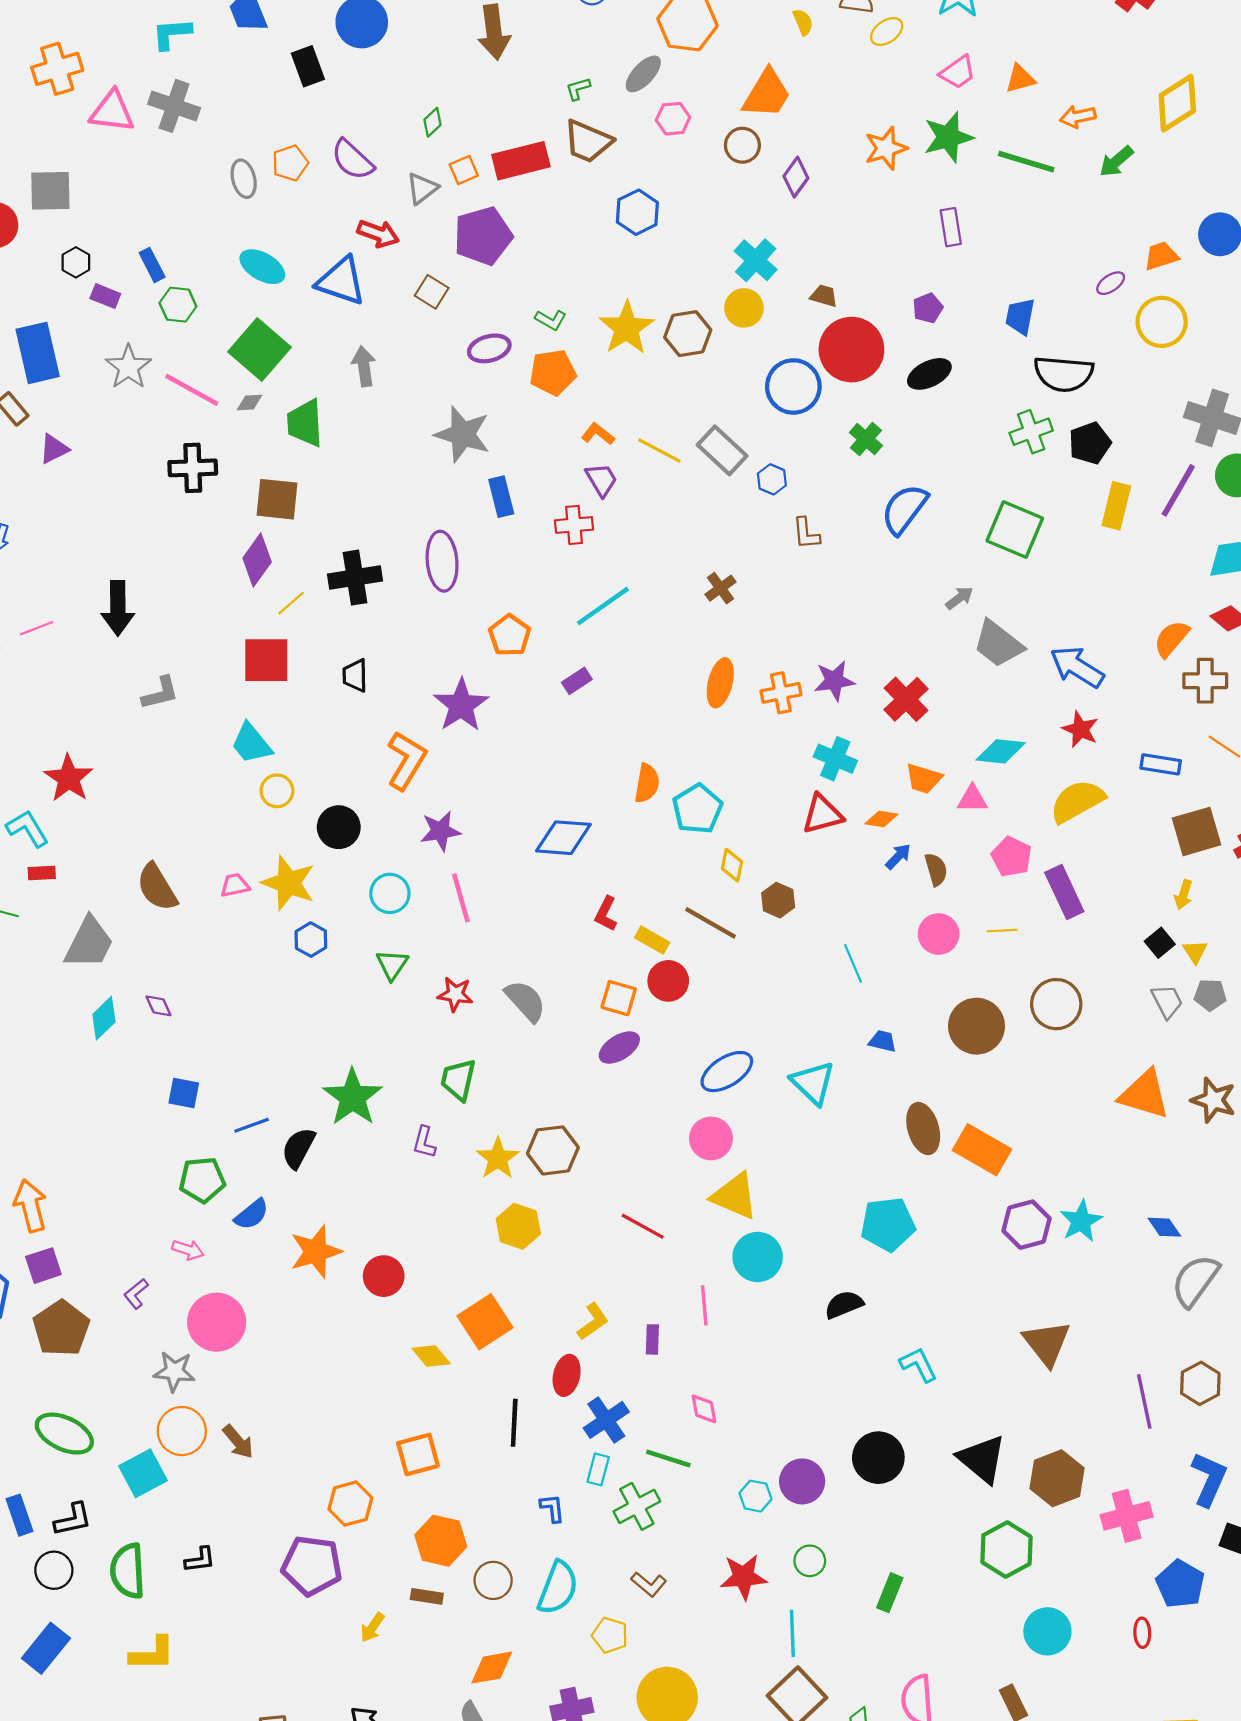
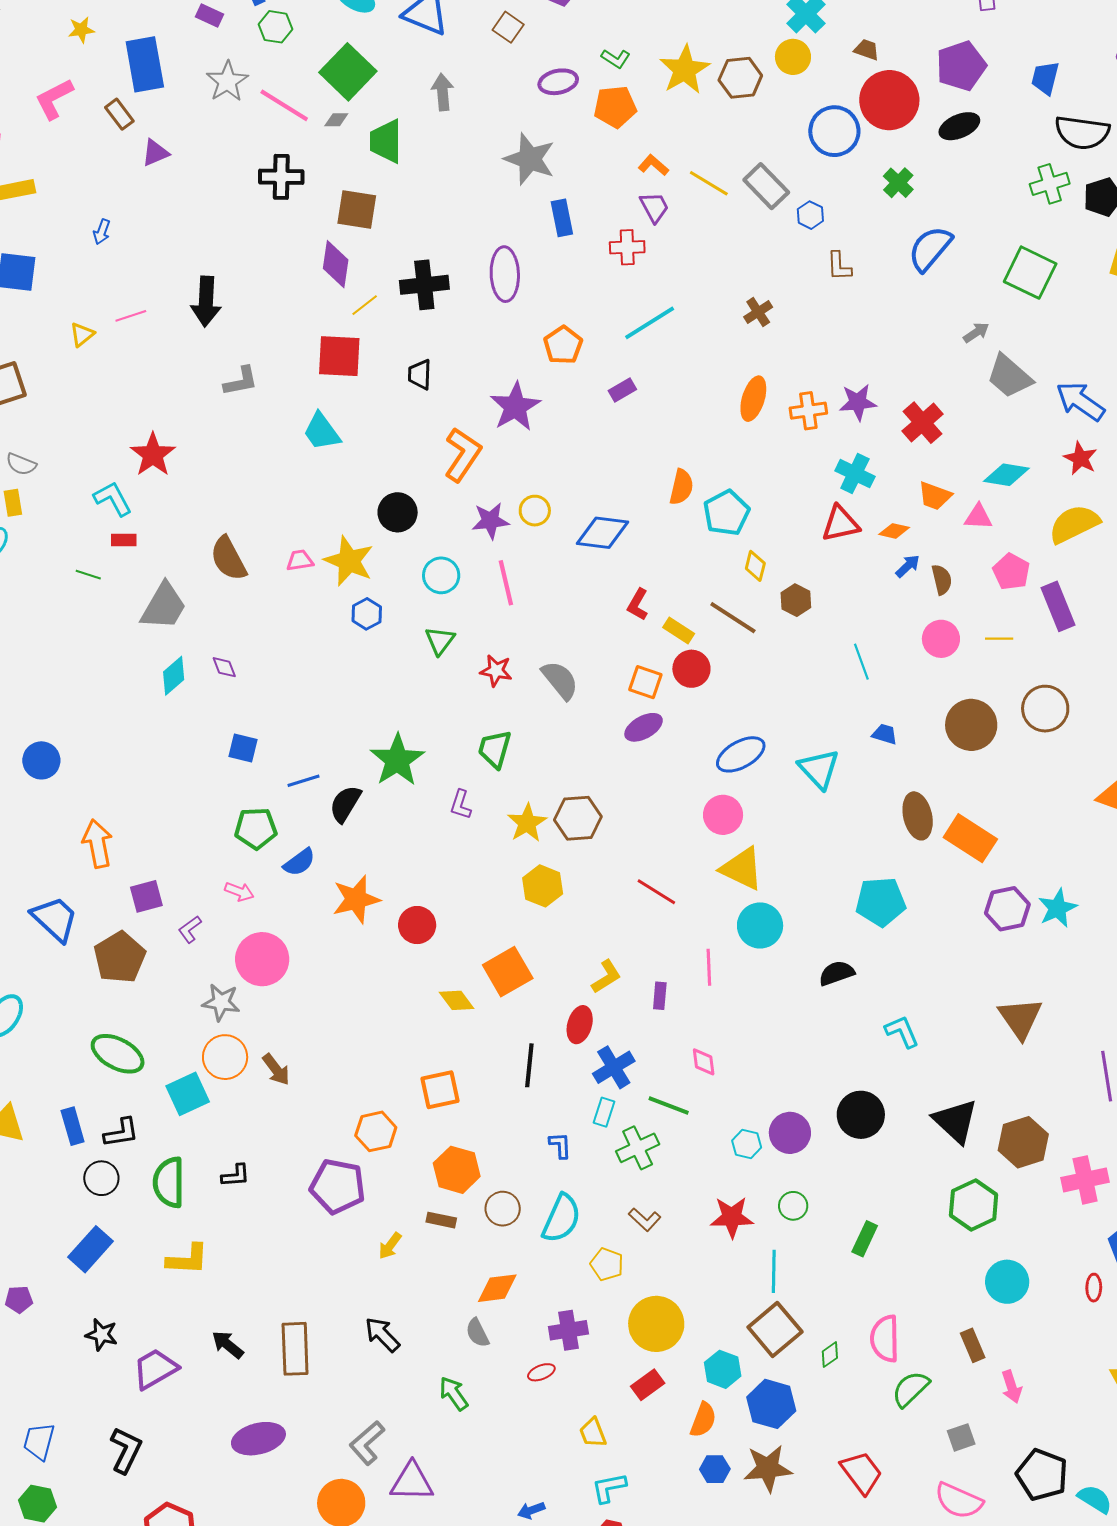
purple pentagon: (928, 308) -> (961, 66), size x1.8
purple diamond: (257, 560) -> (336, 264), turned -30
yellow circle: (277, 791) -> (535, 511), moved
purple square: (43, 1266) -> (146, 896), moved

